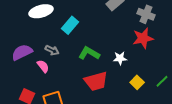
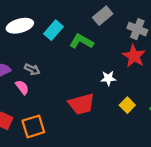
cyan rectangle: (70, 25) -> (53, 30), moved
red star: (143, 38) -> (134, 56), turned -30
green L-shape: (89, 53) -> (81, 41), moved

